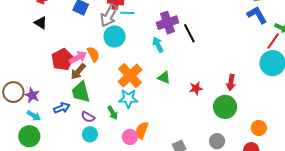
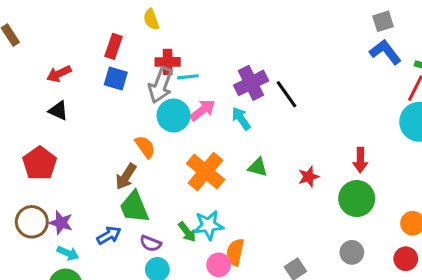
pink arrow: (78, 57) -> (203, 110), moved
red pentagon: (62, 60) -> (40, 163), moved
cyan star: (128, 99) -> (208, 225), moved

